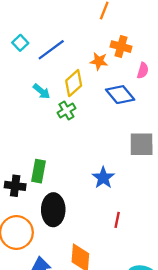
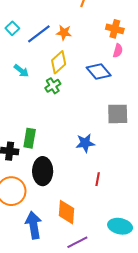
orange cross: (121, 47) -> (115, 29), moved
orange star: (99, 61) -> (64, 33), moved
cyan arrow: (42, 91) -> (21, 71), moved
blue star: (103, 178) -> (85, 143), turned 30

